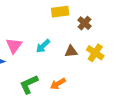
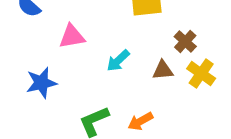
brown cross: (84, 23) -> (185, 41), moved
pink triangle: (14, 46) -> (72, 36), moved, turned 42

